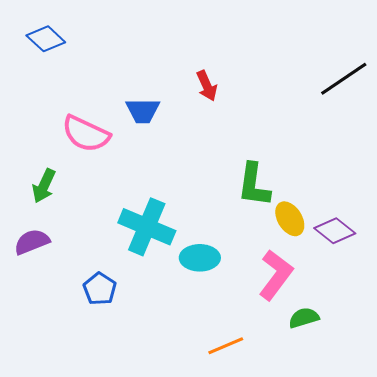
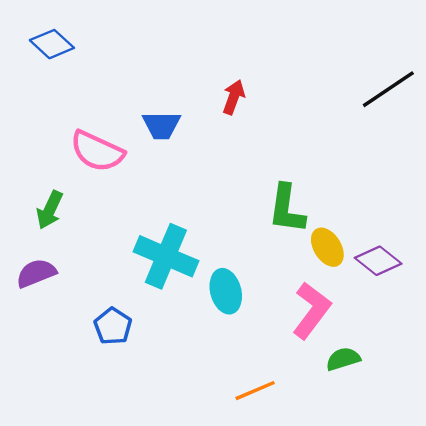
red arrow: (207, 86) -> (234, 97), turned -136
cyan ellipse: (200, 258) -> (226, 291), turned 75

